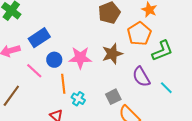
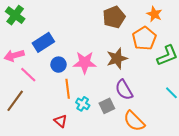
pink line: (34, 71) -> (28, 75), moved
purple semicircle: (141, 77) -> (124, 90), moved
gray square: (113, 97) -> (107, 106), moved

